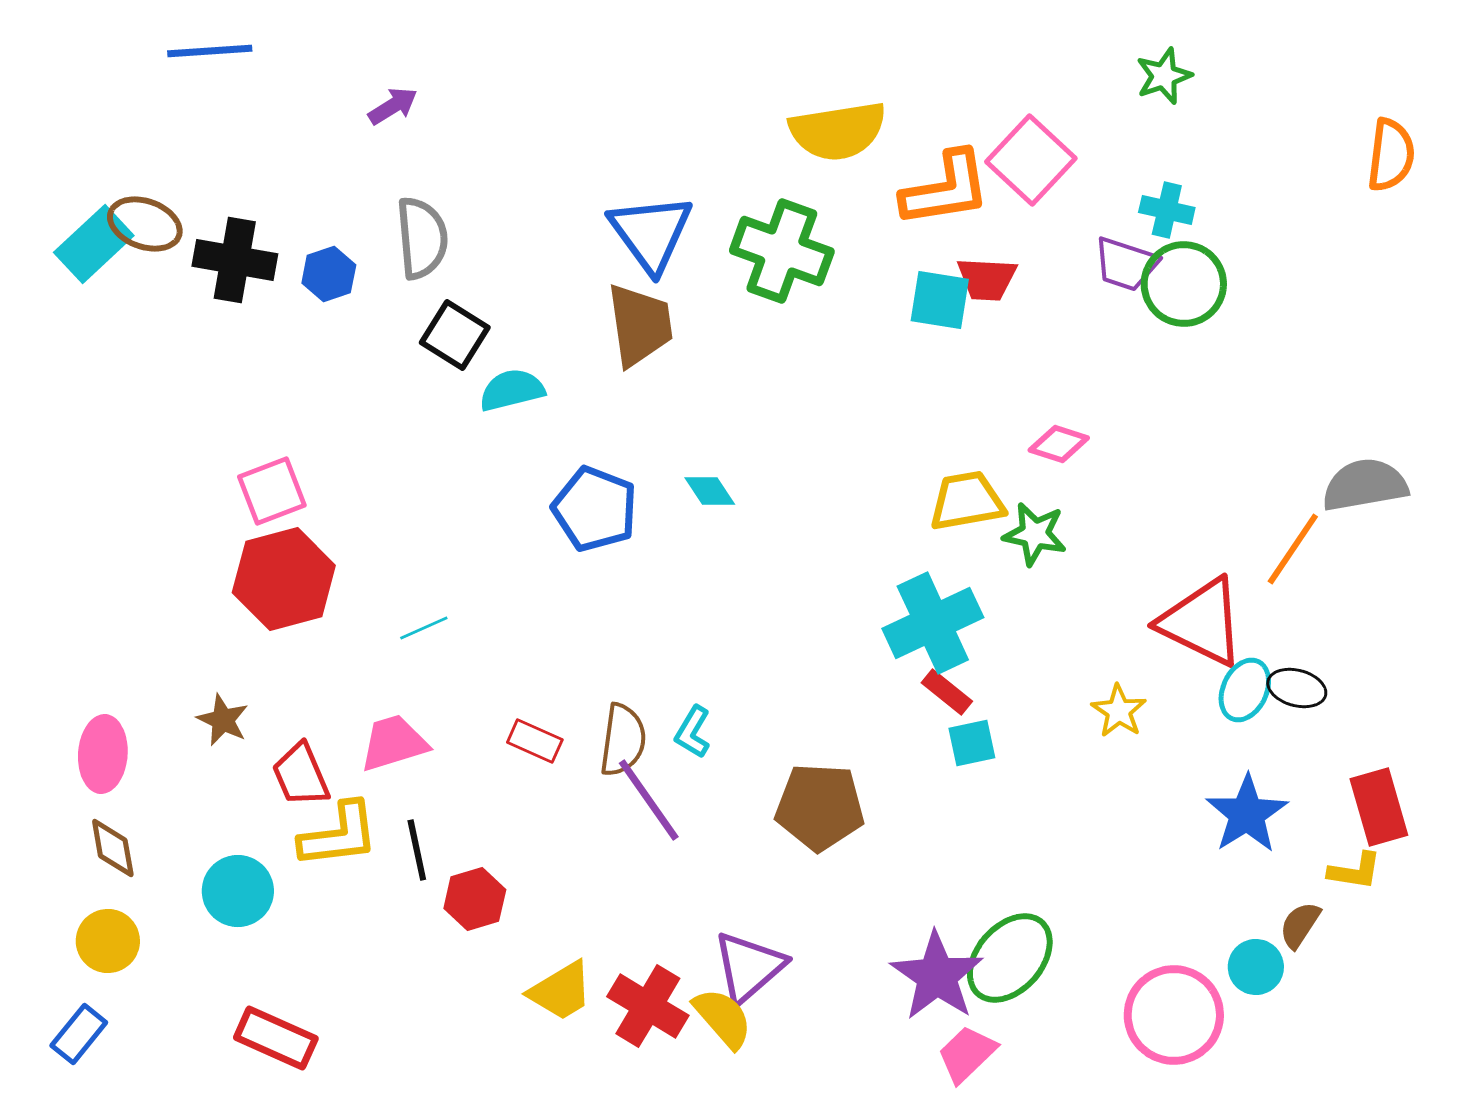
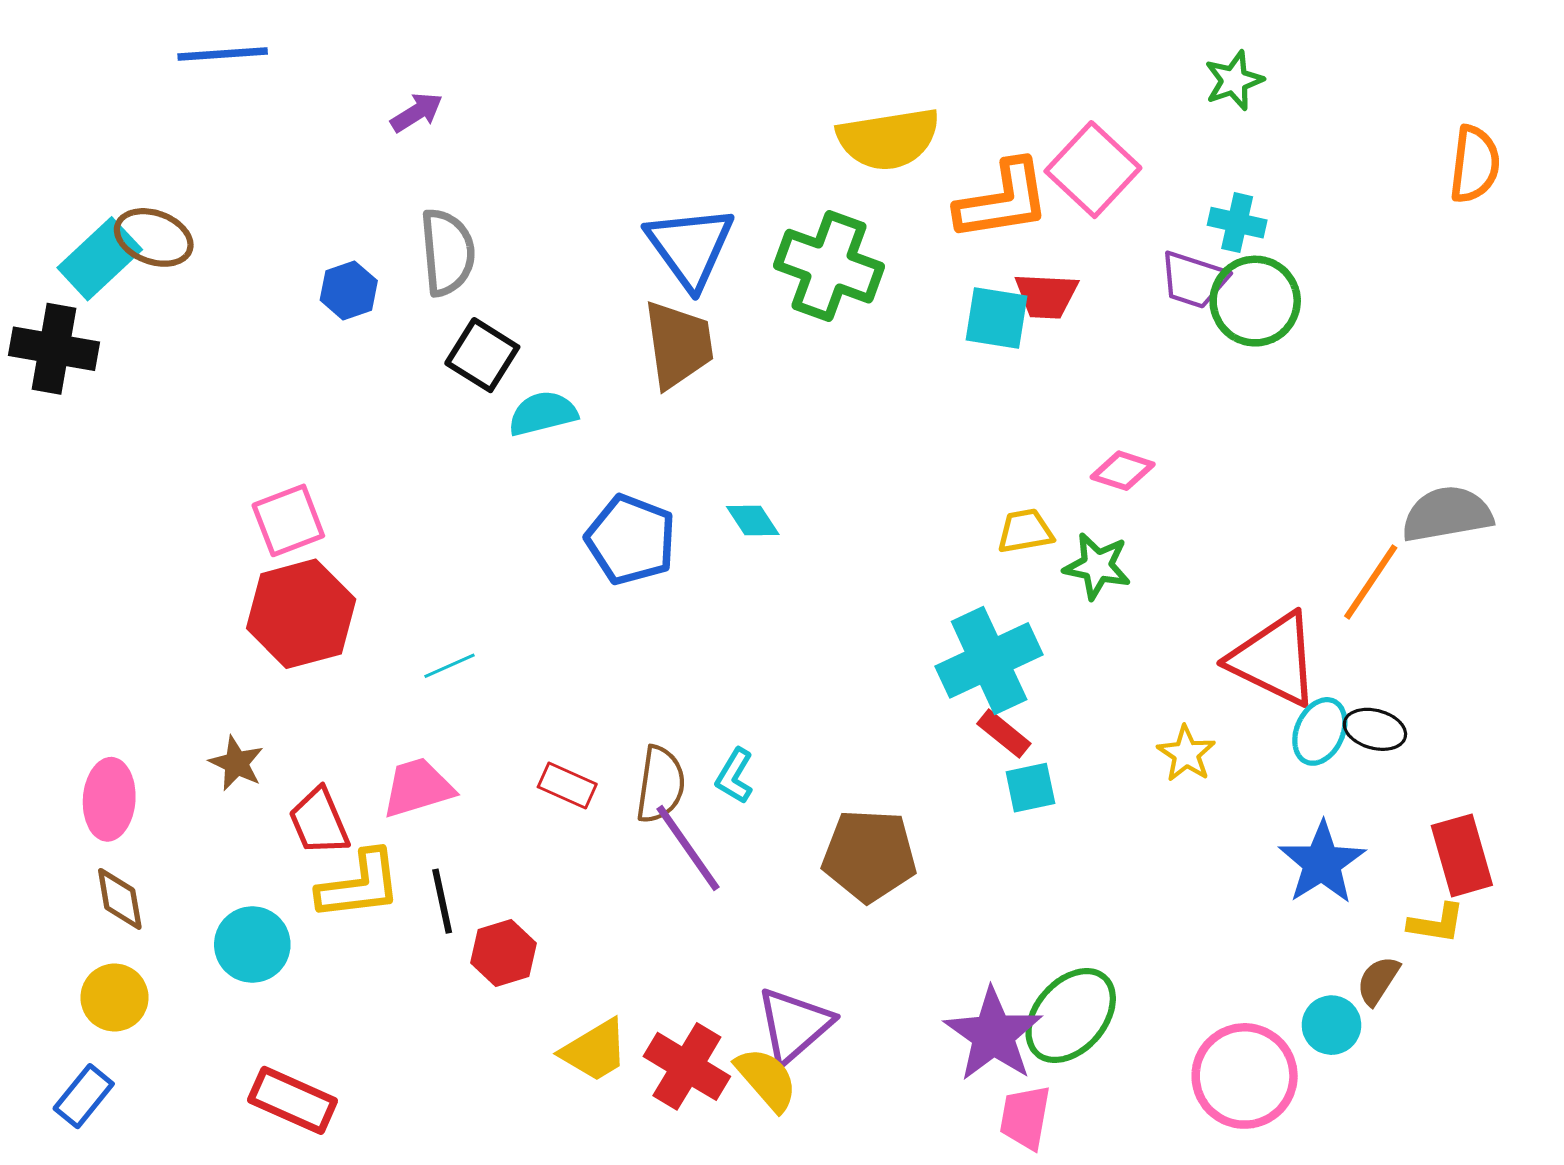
black cross: (235, 260) -> (54, 349), moved
yellow trapezoid: (967, 501) -> (1025, 531), size x0.7
pink trapezoid: (967, 1054) -> (1025, 1117), turned -36

